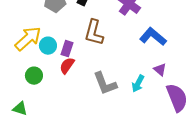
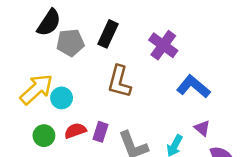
purple rectangle: (67, 49) -> (100, 132), moved
red semicircle: (67, 66) -> (75, 131), moved, turned 36

